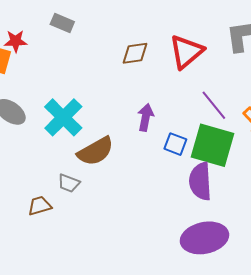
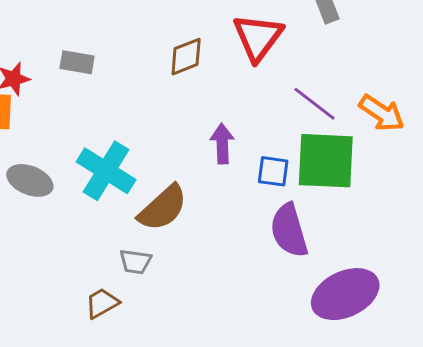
gray rectangle: (62, 23) -> (77, 62), moved
purple semicircle: (200, 181) -> (289, 230), moved

